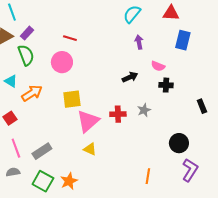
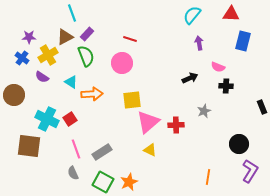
orange arrow: (32, 93) -> (92, 94), turned 30
red cross: (118, 114) -> (176, 125), moved
gray semicircle: (13, 172) -> (73, 173), turned -104

